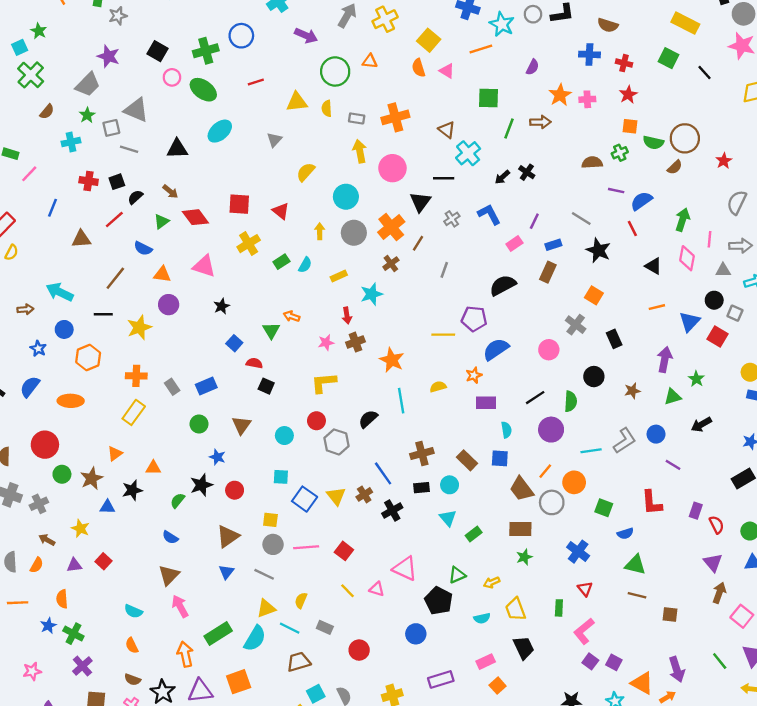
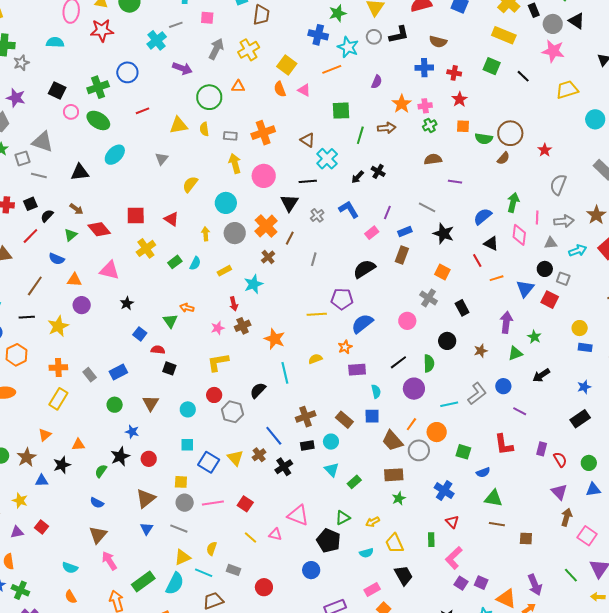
green cross: (620, 153) -> (430, 125), moved
blue semicircle: (641, 201) -> (483, 216), moved
red line: (632, 228) -> (477, 260), moved

